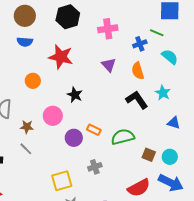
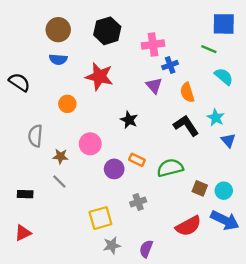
blue cross: (140, 44) -> (170, 65), moved
black star: (75, 95) -> (129, 120), moved
blue triangle: (174, 123) -> (228, 140), moved, turned 32

